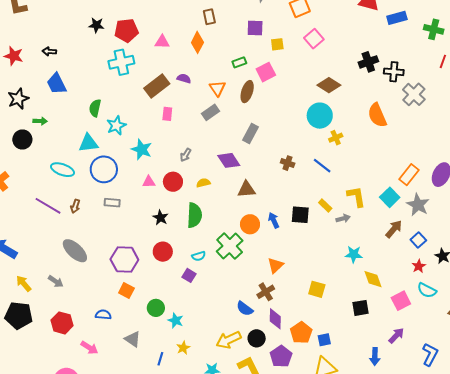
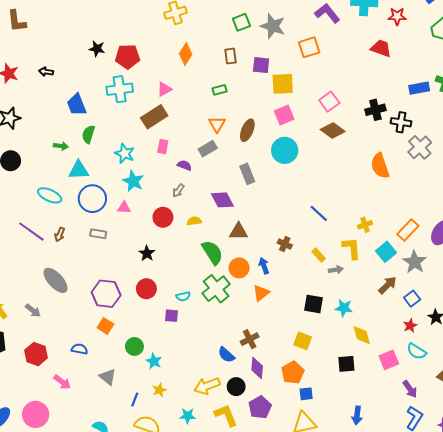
brown rectangle: (209, 17) -> (230, 56), moved
blue rectangle: (397, 18) -> (419, 88), moved
pink square: (314, 39) -> (329, 102), moved
pink triangle: (162, 42) -> (164, 89), moved, turned -35
orange diamond: (197, 42) -> (186, 54), moved
yellow square: (277, 44) -> (283, 84), size x1.6
green rectangle: (239, 62) -> (220, 90), moved
pink square: (266, 72) -> (284, 115), moved
purple semicircle: (184, 78) -> (184, 165), moved
blue trapezoid: (57, 84) -> (77, 105), moved
cyan circle: (320, 116) -> (285, 150), moved
green arrow: (40, 121) -> (61, 146), moved
cyan star: (116, 125) -> (125, 153), moved, turned -30
gray rectangle: (250, 133) -> (247, 174), turned -54
yellow cross: (336, 138) -> (365, 225), moved
brown cross: (288, 163) -> (285, 244), moved
pink triangle: (149, 182) -> (124, 208), moved
green semicircle: (194, 215) -> (212, 252), moved, turned -40
black square: (300, 215) -> (313, 304), moved
orange triangle: (275, 265) -> (261, 293), moved
purple square: (189, 275) -> (172, 316), turned -32
orange pentagon: (301, 333) -> (293, 373), moved
purple arrow: (396, 336) -> (410, 389), moved, turned 96

